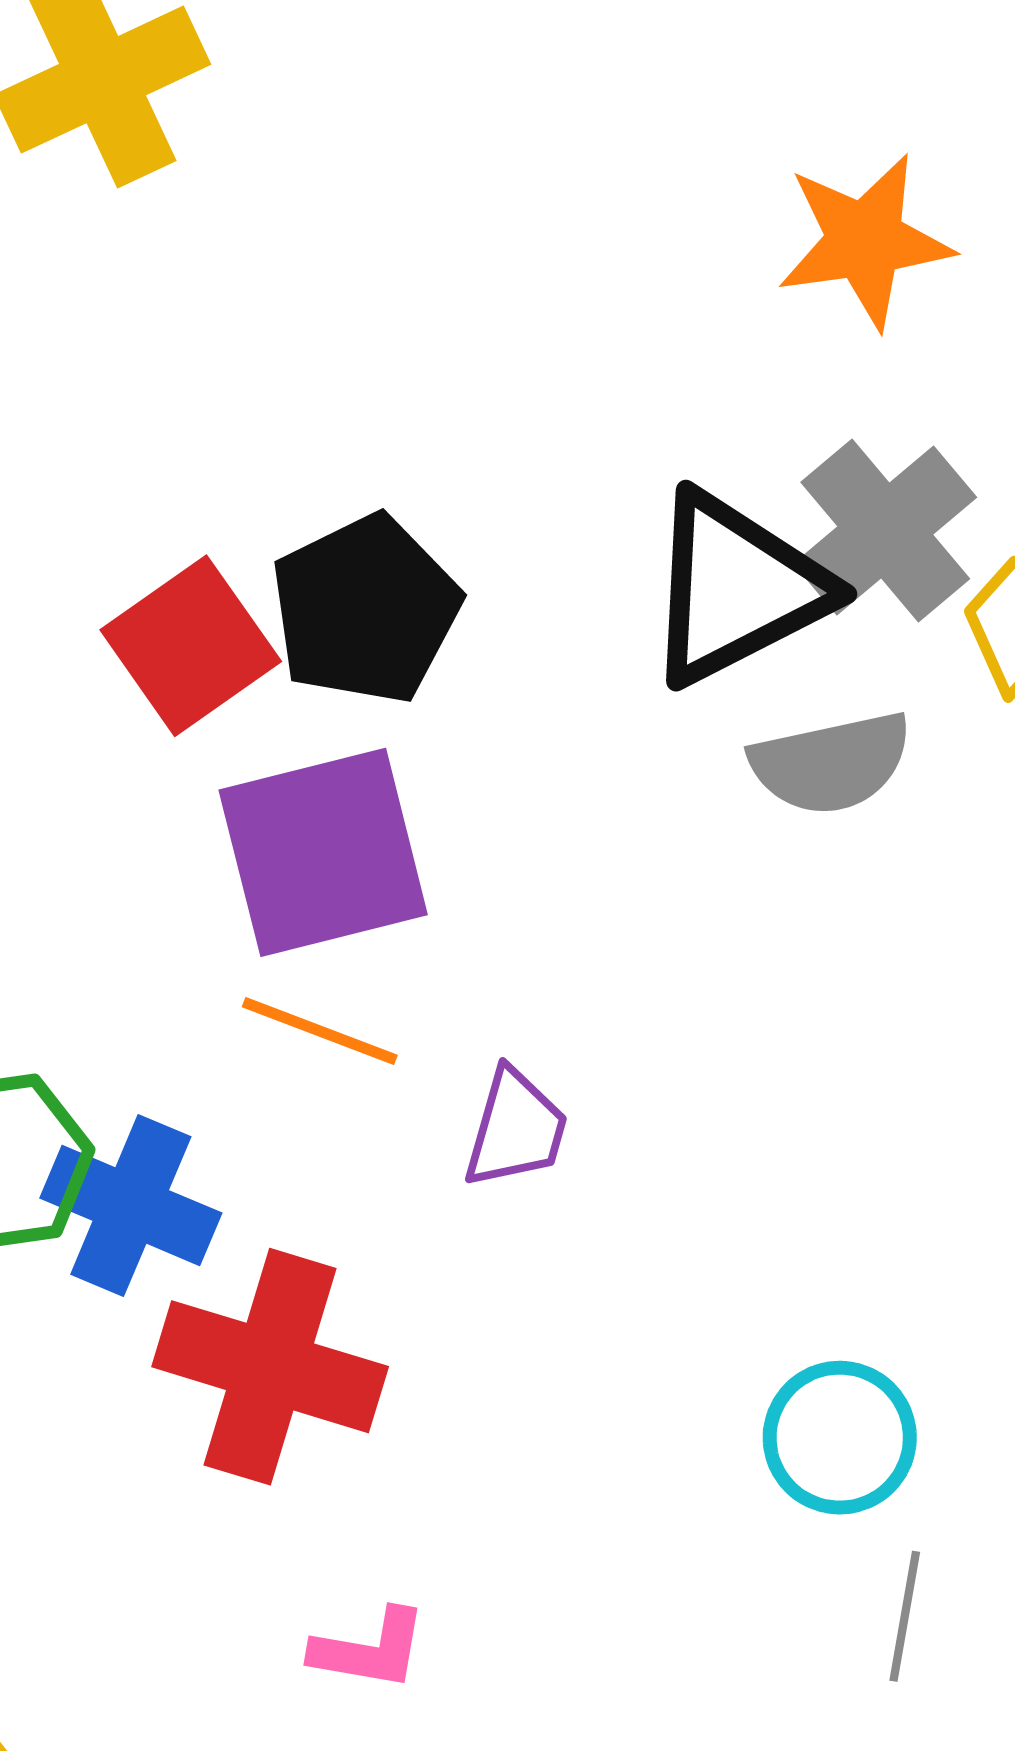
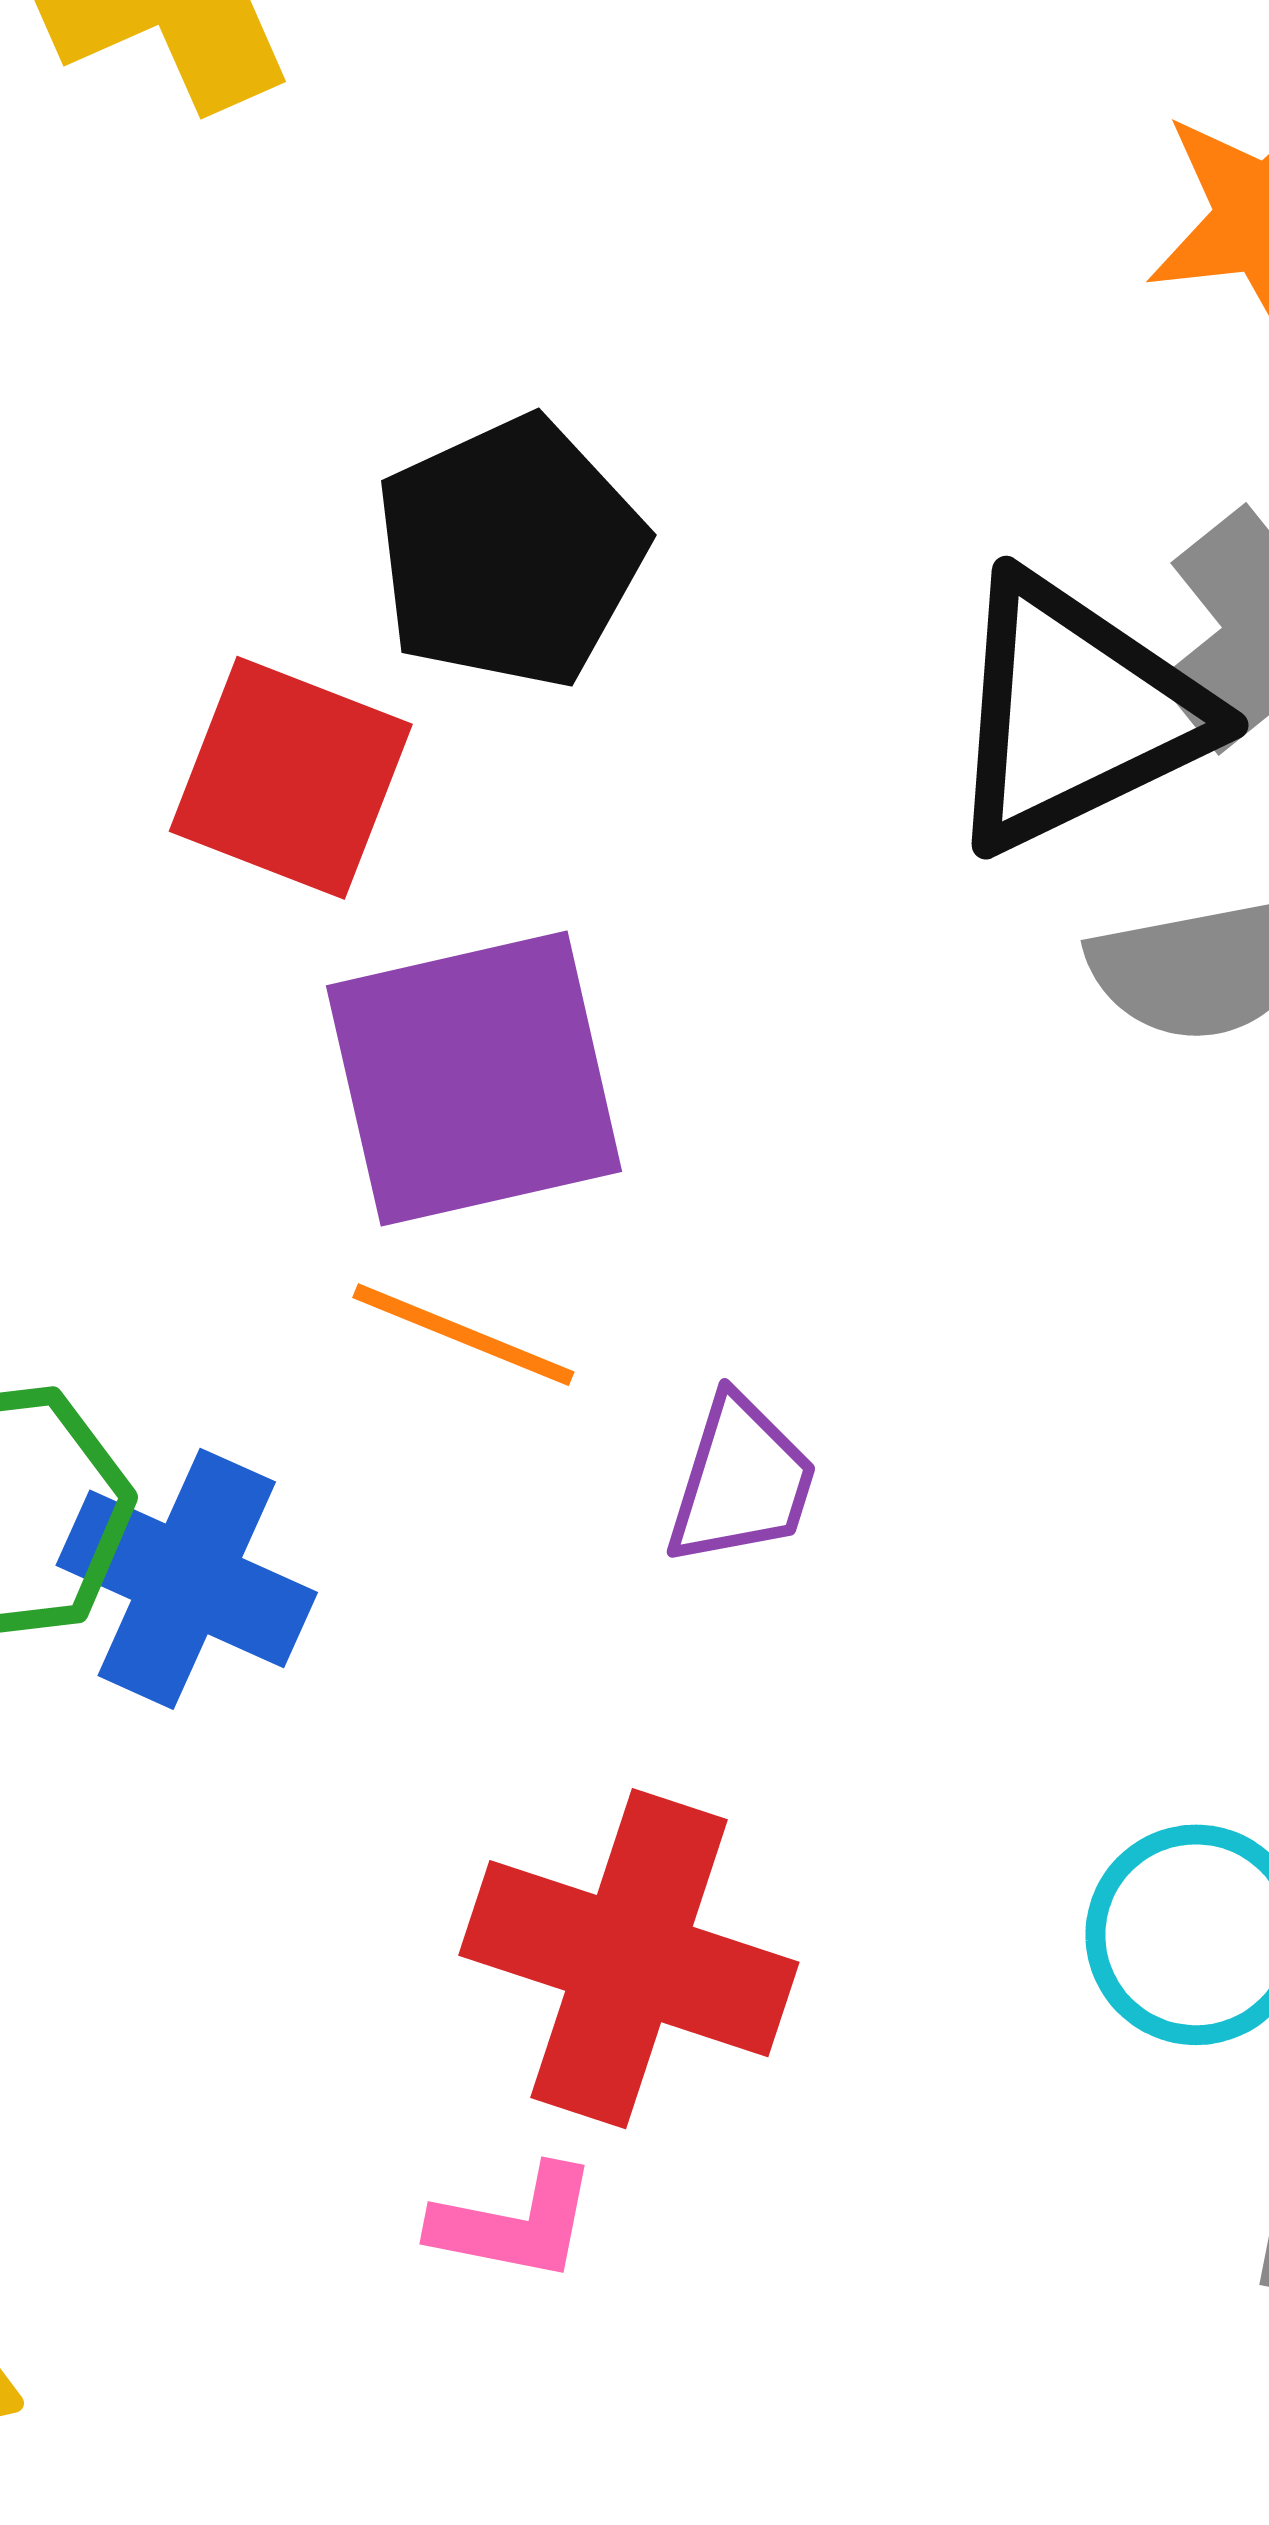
black pentagon: (365, 609) -> (510, 552), moved
red square: (191, 646) -> (291, 778), turned -35
red cross: (270, 1367) -> (629, 1959), moved

